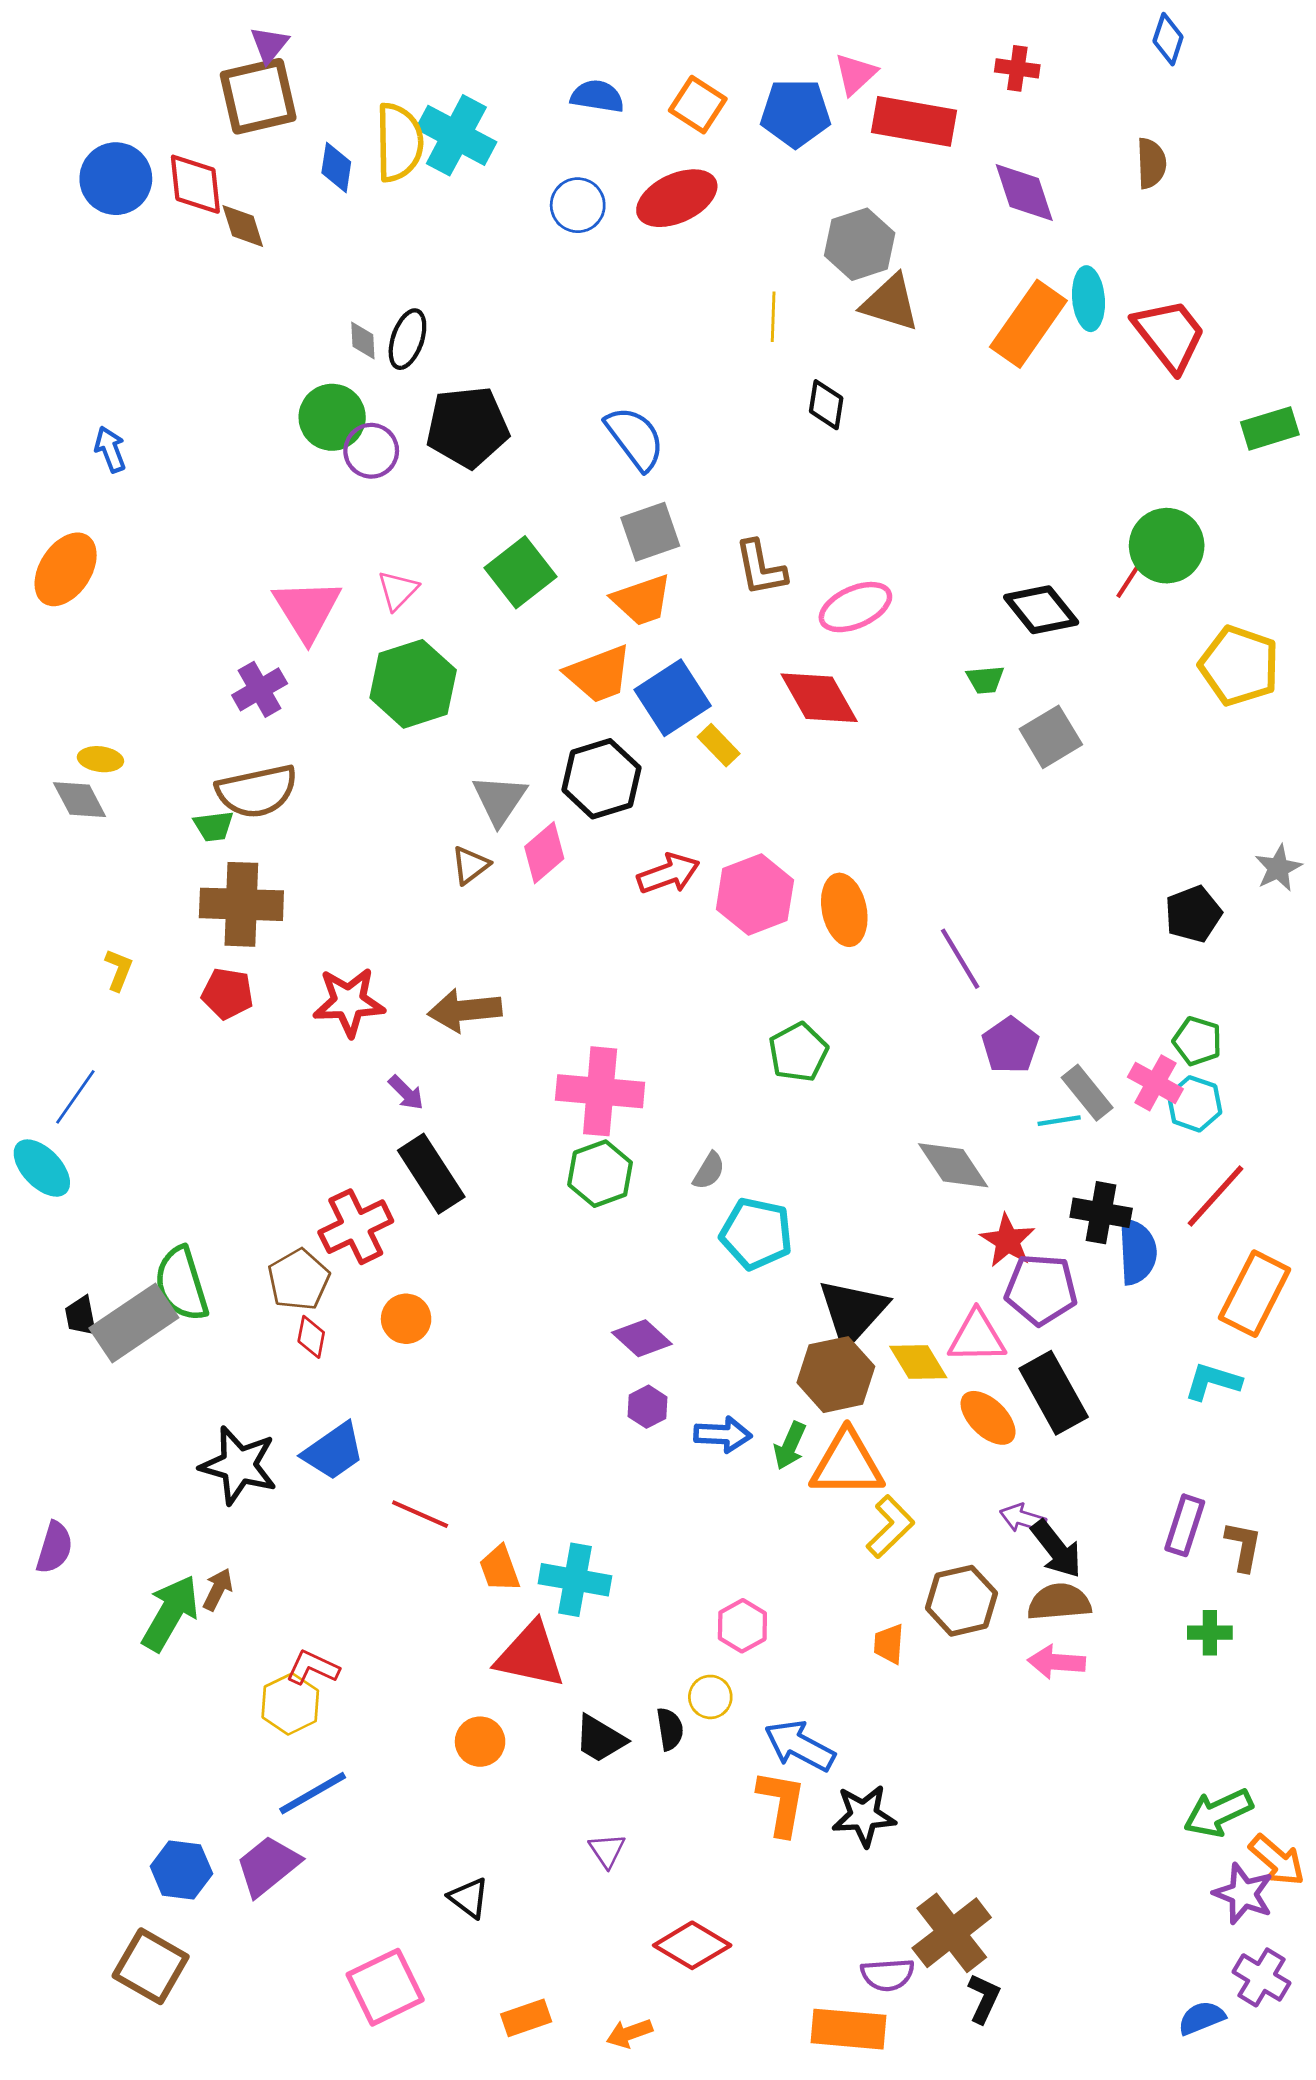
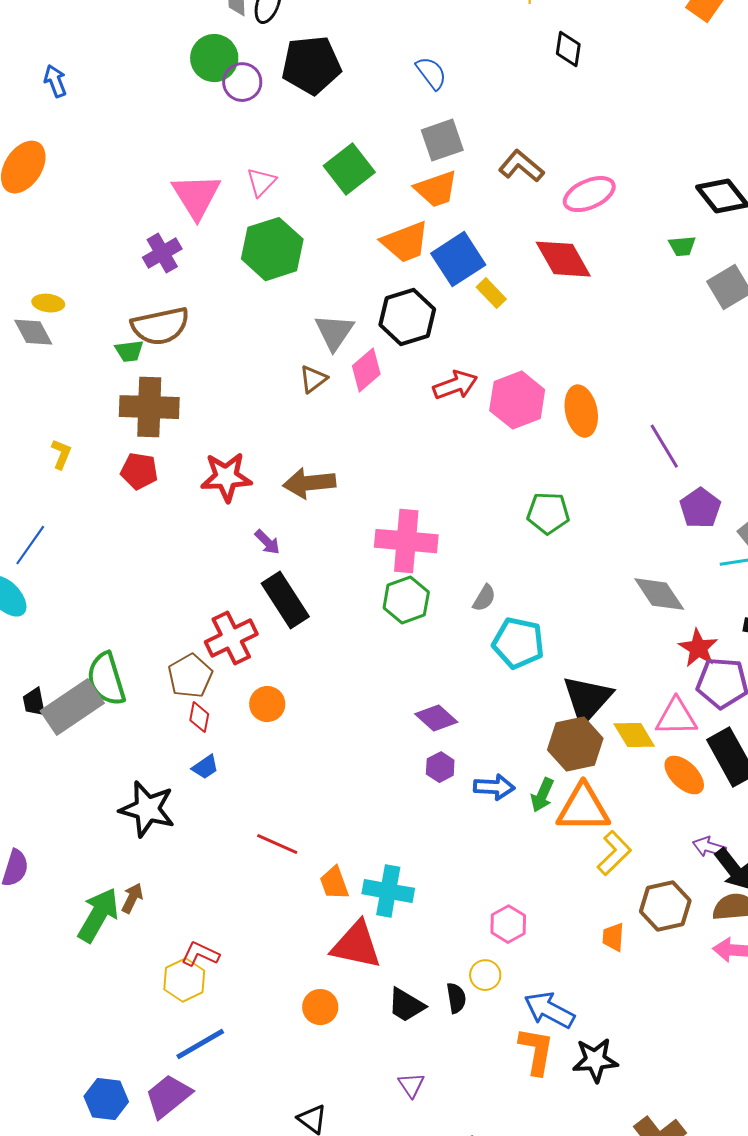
blue semicircle: (635, 438) -> (431, 73), size x0.7
brown L-shape: (761, 568) -> (521, 166), turned 141
green pentagon: (798, 1052) -> (548, 513), turned 30
blue trapezoid: (334, 1451) -> (205, 767), moved, size x0.6

